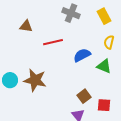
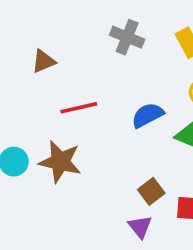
brown triangle: (26, 26) -> (43, 61), turned -32
red line: (53, 42) -> (79, 108), moved

